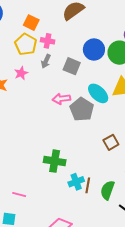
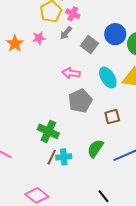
gray pentagon: (82, 109) -> (80, 101), moved
brown square: (111, 142) -> (112, 117), moved
brown line: (88, 185) -> (52, 157), moved
green semicircle: (107, 190) -> (95, 148), moved

